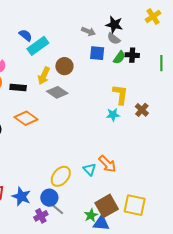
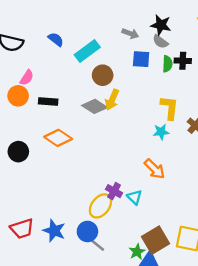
cyan rectangle: (38, 46) -> (87, 51), moved
green semicircle: (119, 57) -> (167, 64), turned -32
yellow arrow: (44, 76) -> (112, 100), moved
orange arrow: (107, 164) -> (155, 169), moved
purple cross: (41, 216) -> (114, 191), moved, turned -32

